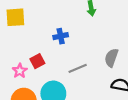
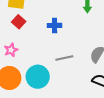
red square: (37, 61) -> (19, 22), moved, turned -32

